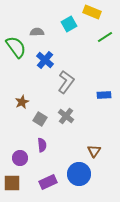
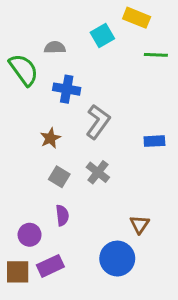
green line: (105, 37) -> (156, 55), turned 35
blue cross: (45, 60) -> (67, 89), turned -30
brown star: (22, 102) -> (50, 138), moved
purple rectangle: (48, 182) -> (50, 266), moved

